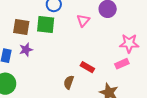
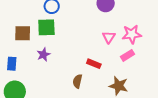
pink triangle: (83, 20) -> (109, 37), moved
purple star: (26, 50) -> (43, 55), moved

